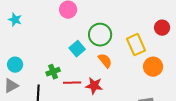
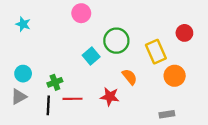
orange semicircle: (105, 61) -> (130, 77), moved
green cross: (53, 72) -> (55, 82), moved
red line: (72, 83) -> (72, 99), moved

